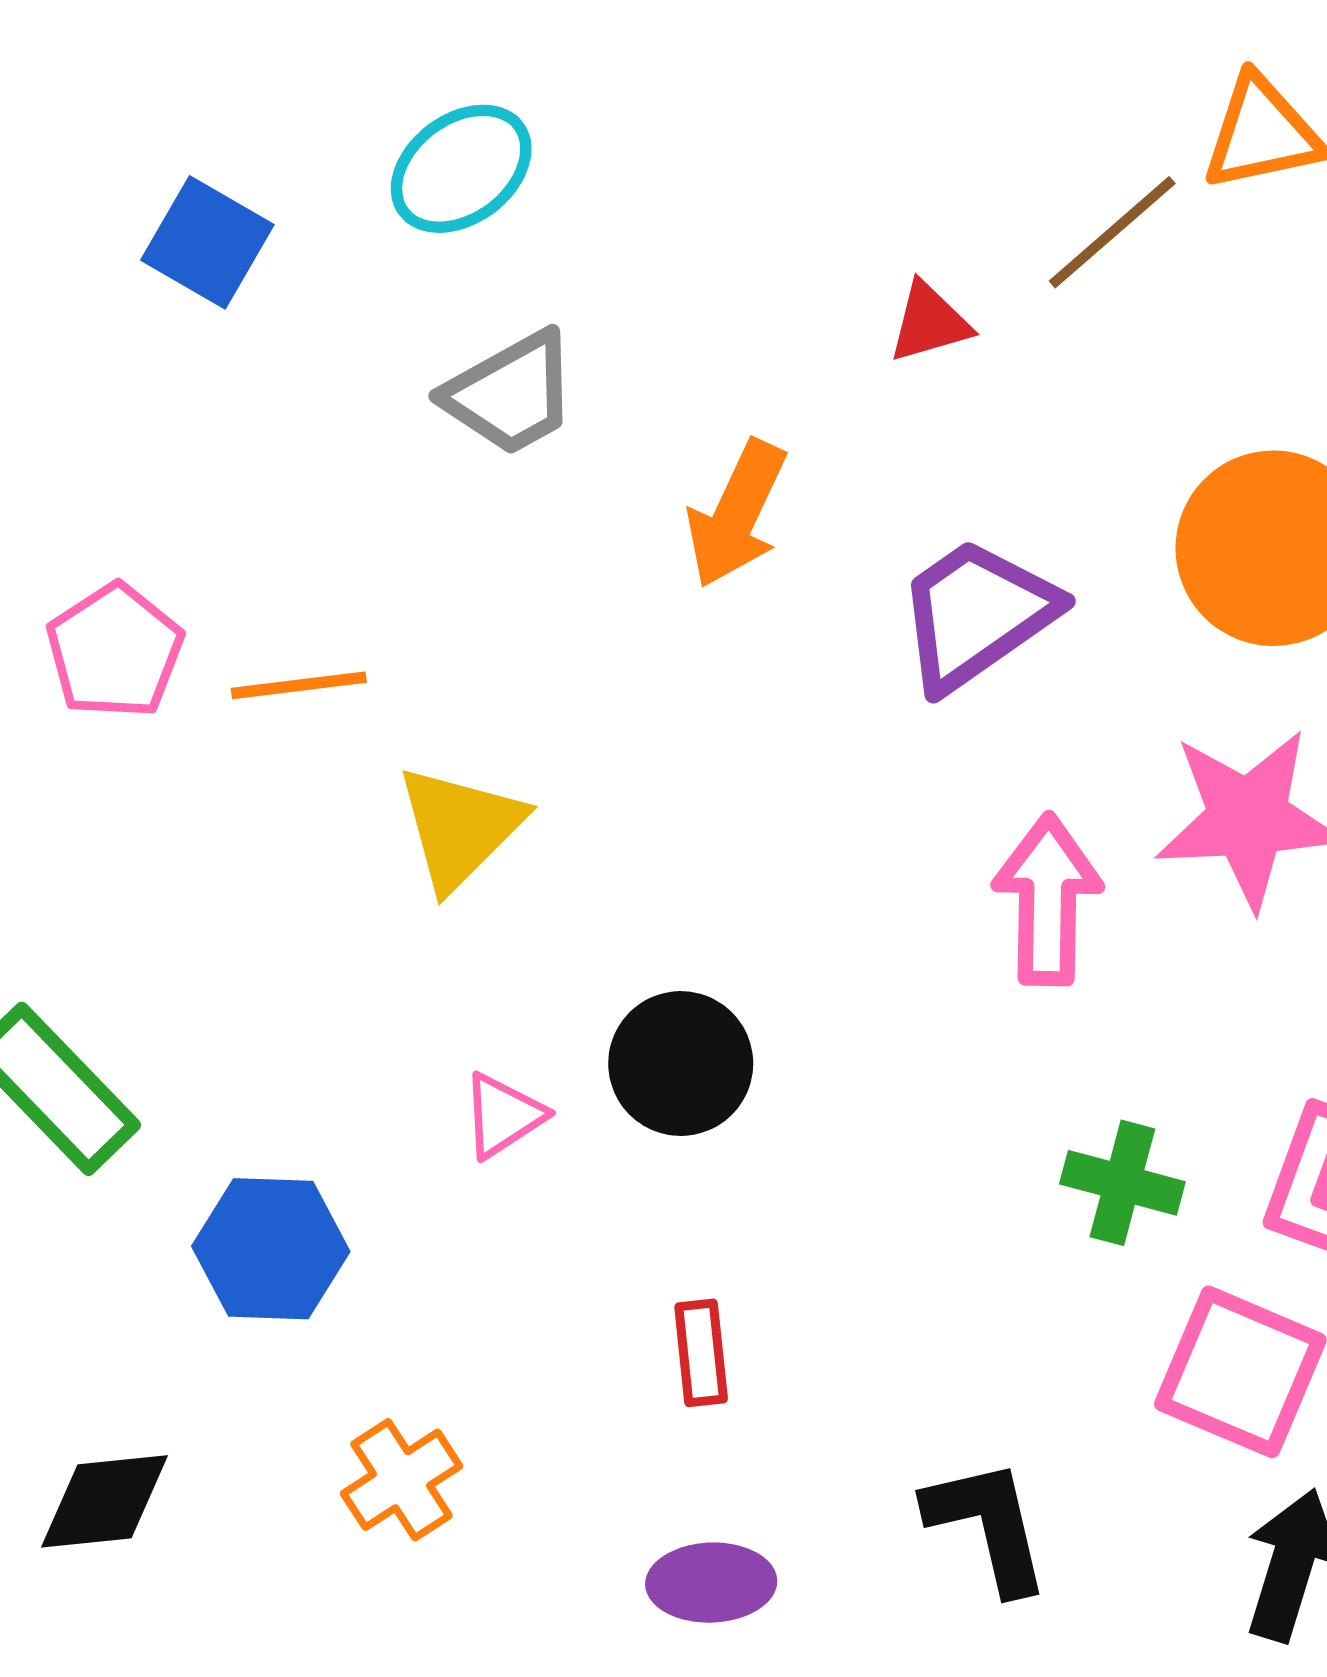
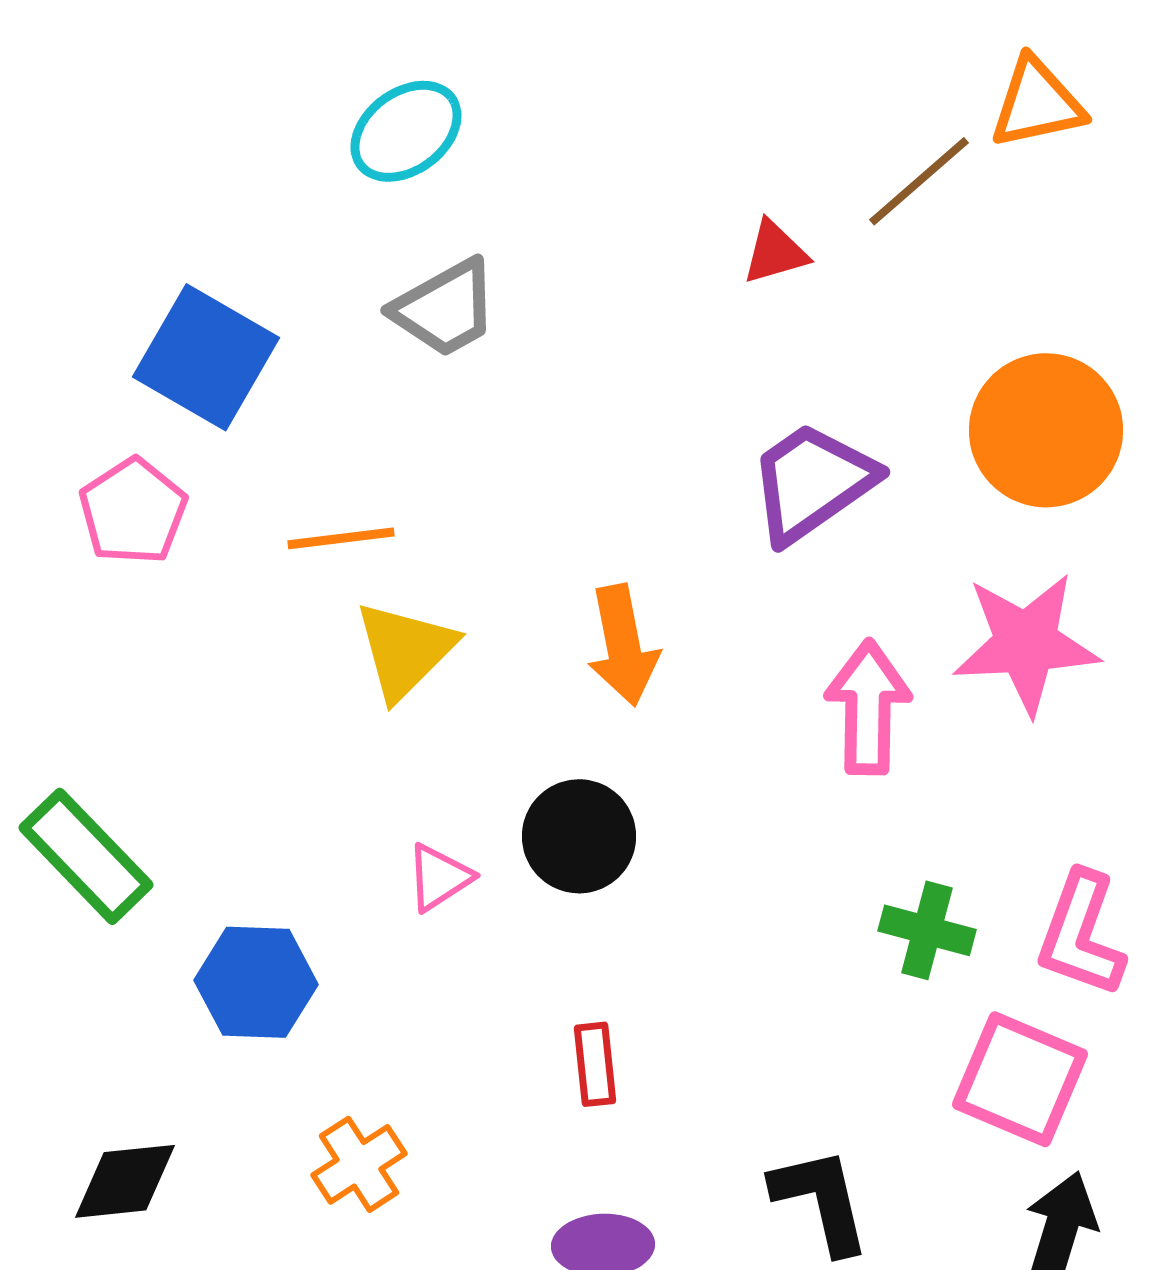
blue square: (207, 242) -> (206, 357), moved, size x1.4
orange arrow: (737, 514) -> (623, 645), moved, turned -36
orange line: (299, 685) -> (341, 538), moved

